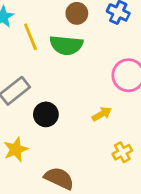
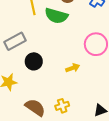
yellow cross: (122, 152) -> (62, 106), moved

